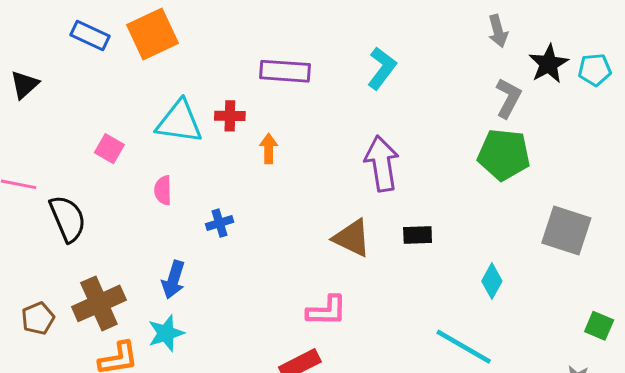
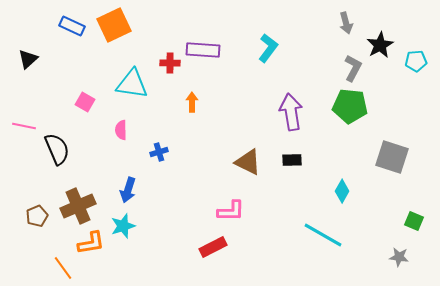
cyan pentagon: (595, 70) -> (416, 61), moved
red cross: (230, 116) -> (170, 63), moved
purple arrow: (382, 163) -> (291, 112), moved

